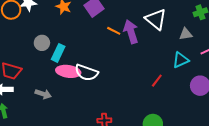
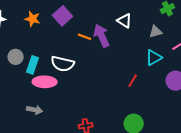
white triangle: (156, 19) -> (124, 21), size x0.7
white semicircle: (86, 72) -> (63, 64), moved
gray arrow: (43, 94) -> (35, 110), moved

